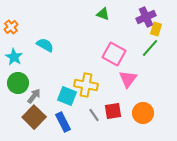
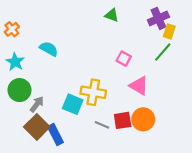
pink square: (114, 54) -> (124, 59), size x0.6
pink triangle: (128, 79) -> (139, 86), turned -36
orange circle: (143, 113) -> (143, 119), moved
gray line: (94, 115) -> (102, 125), turned -32
blue rectangle: (63, 122) -> (55, 135), moved

